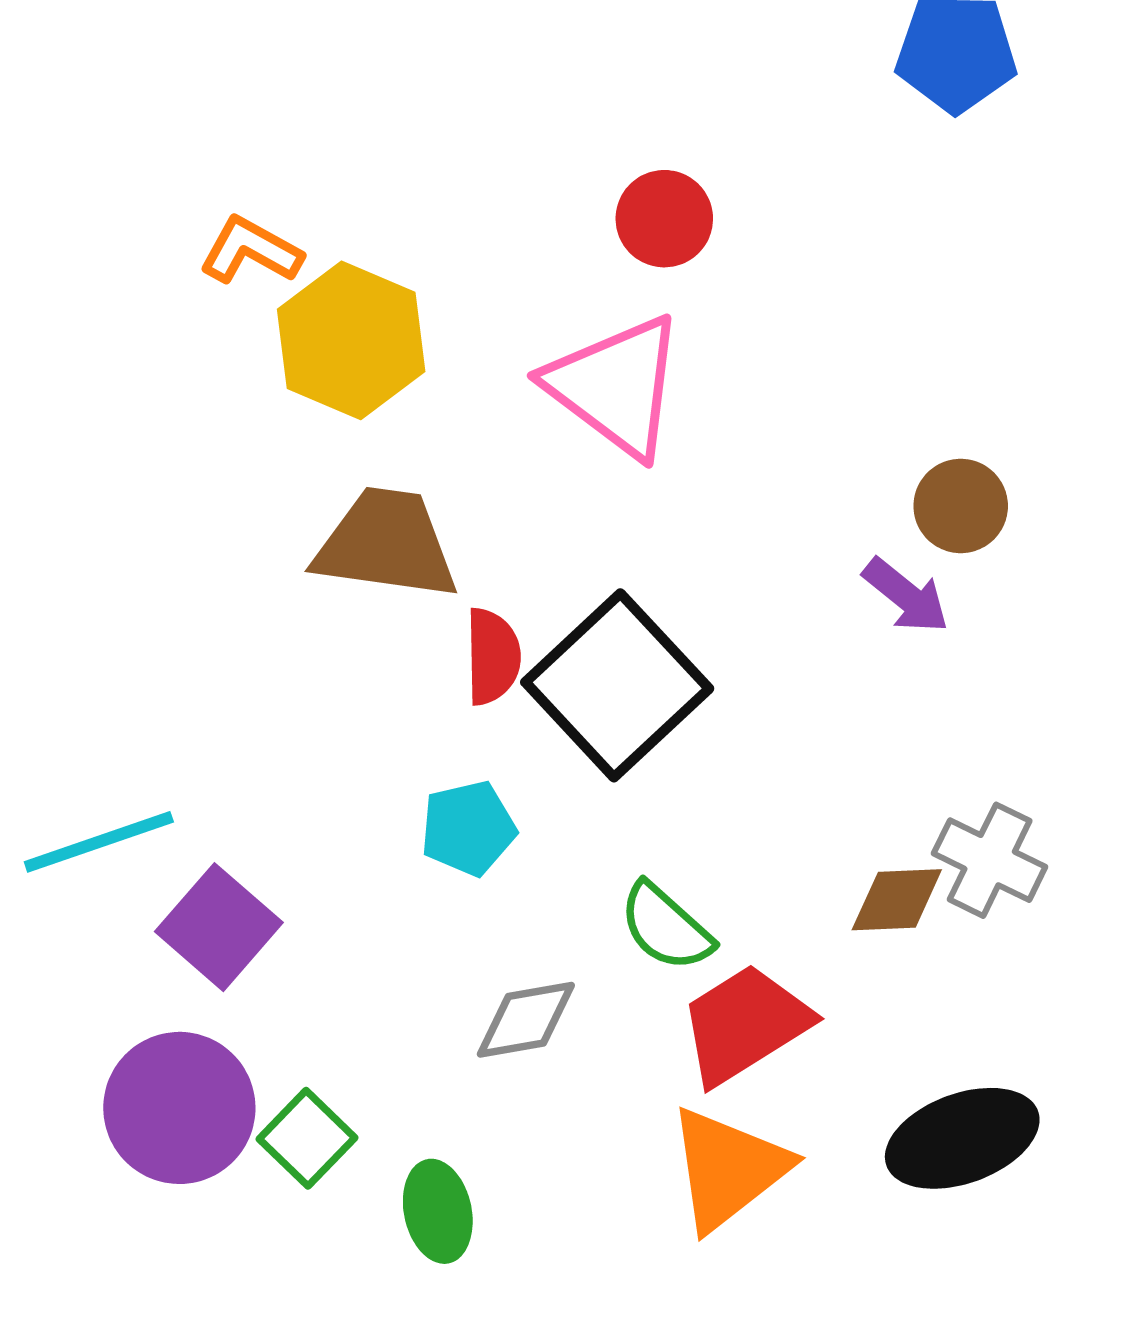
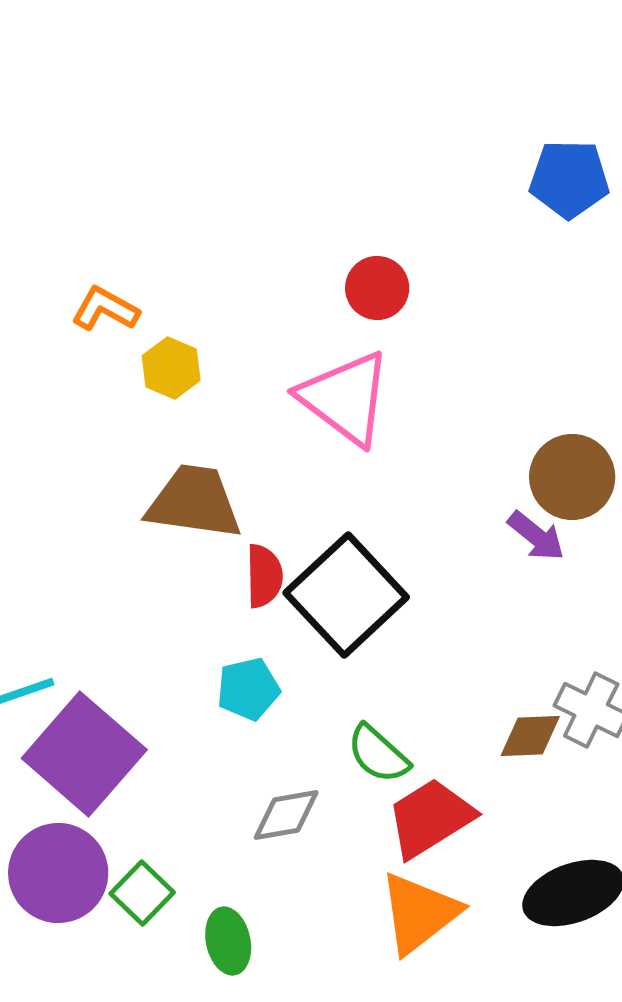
yellow hexagon: (351, 340) -> (171, 368), size x0.6
brown circle: (961, 506) -> (572, 477), size x1.4
purple square: (219, 927) -> (84, 754), size x1.5

